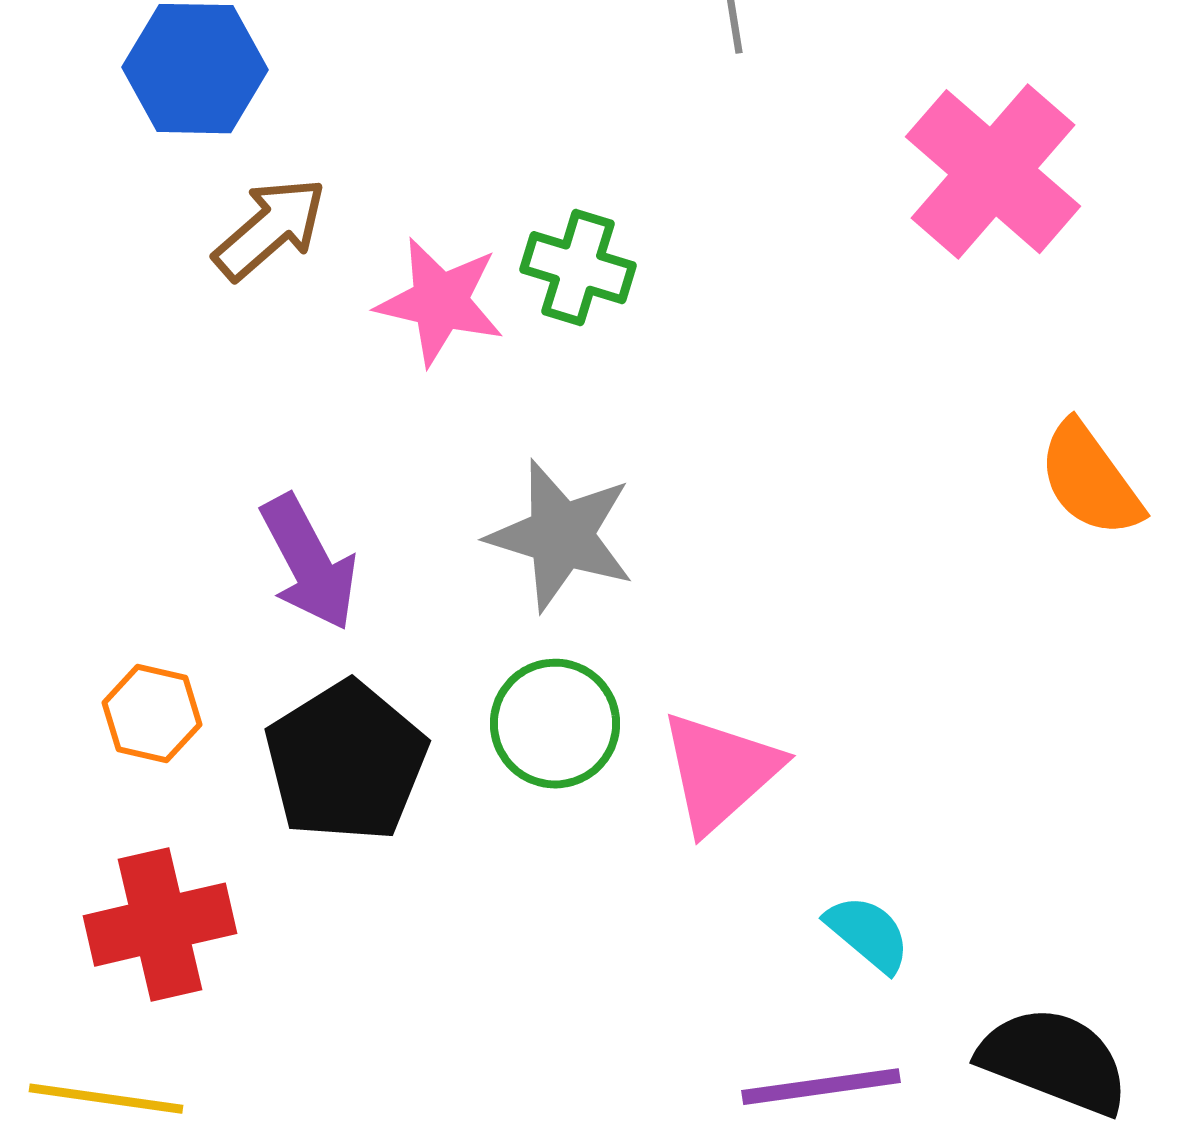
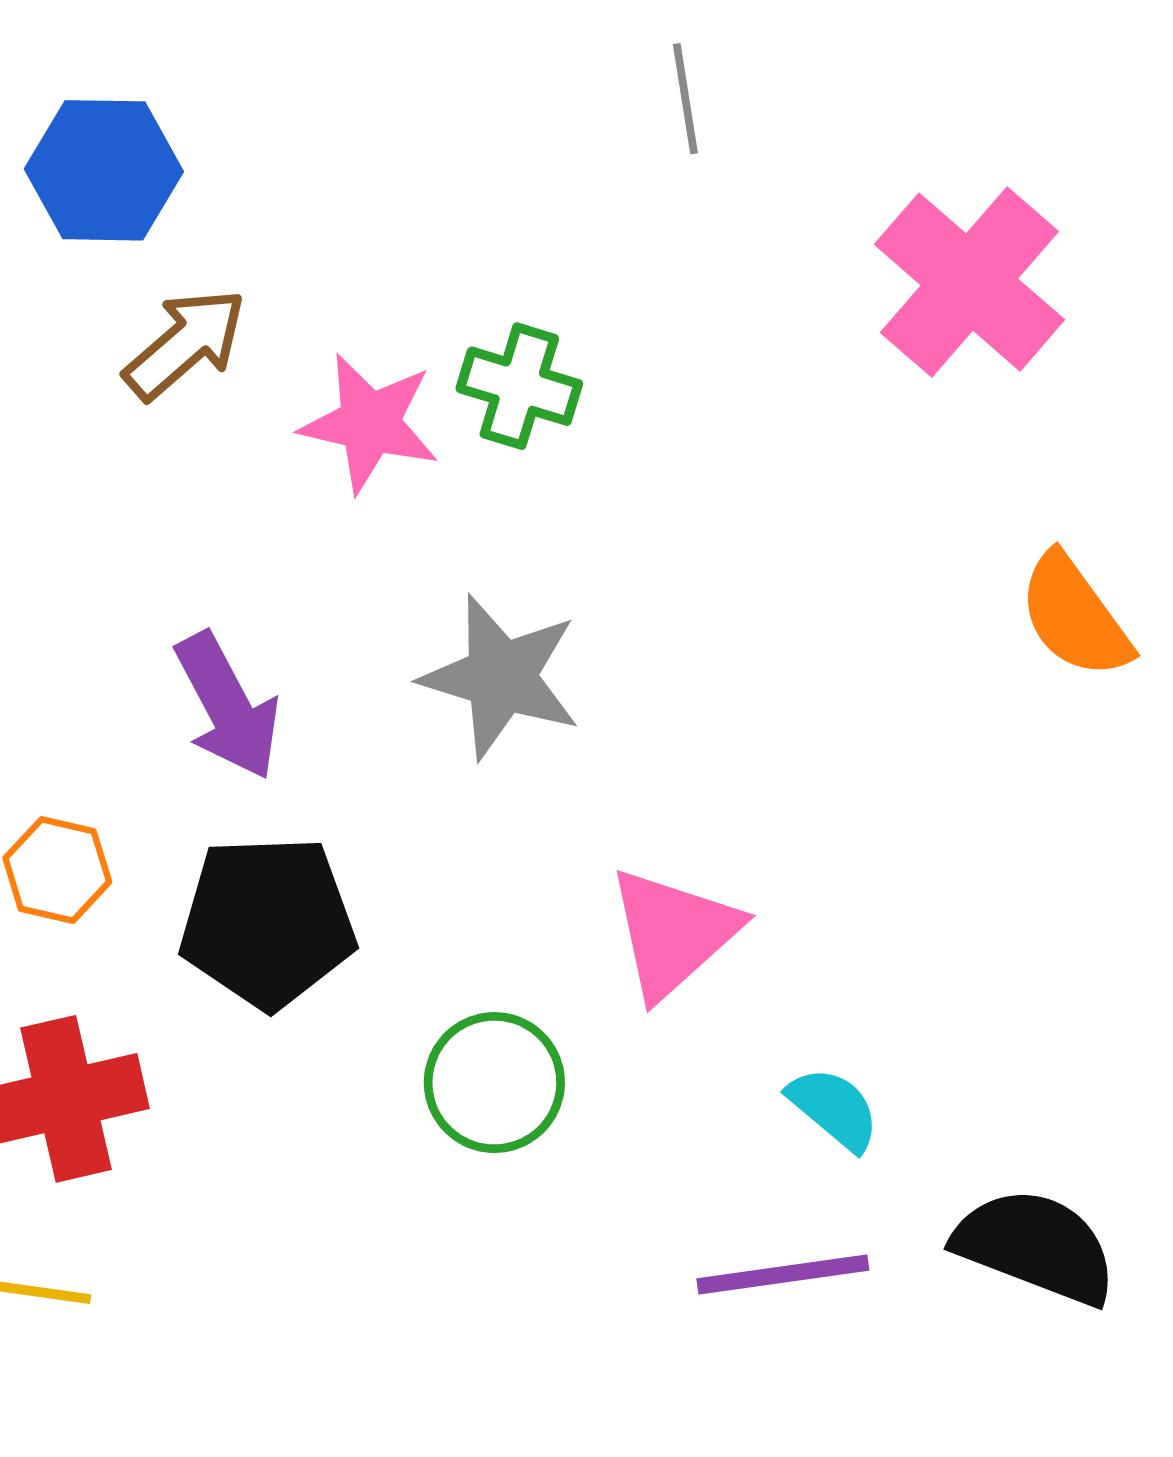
green circle: (555, 724) -> (494, 1083), moved
black pentagon: (346, 762) -> (268, 922), turned 30

